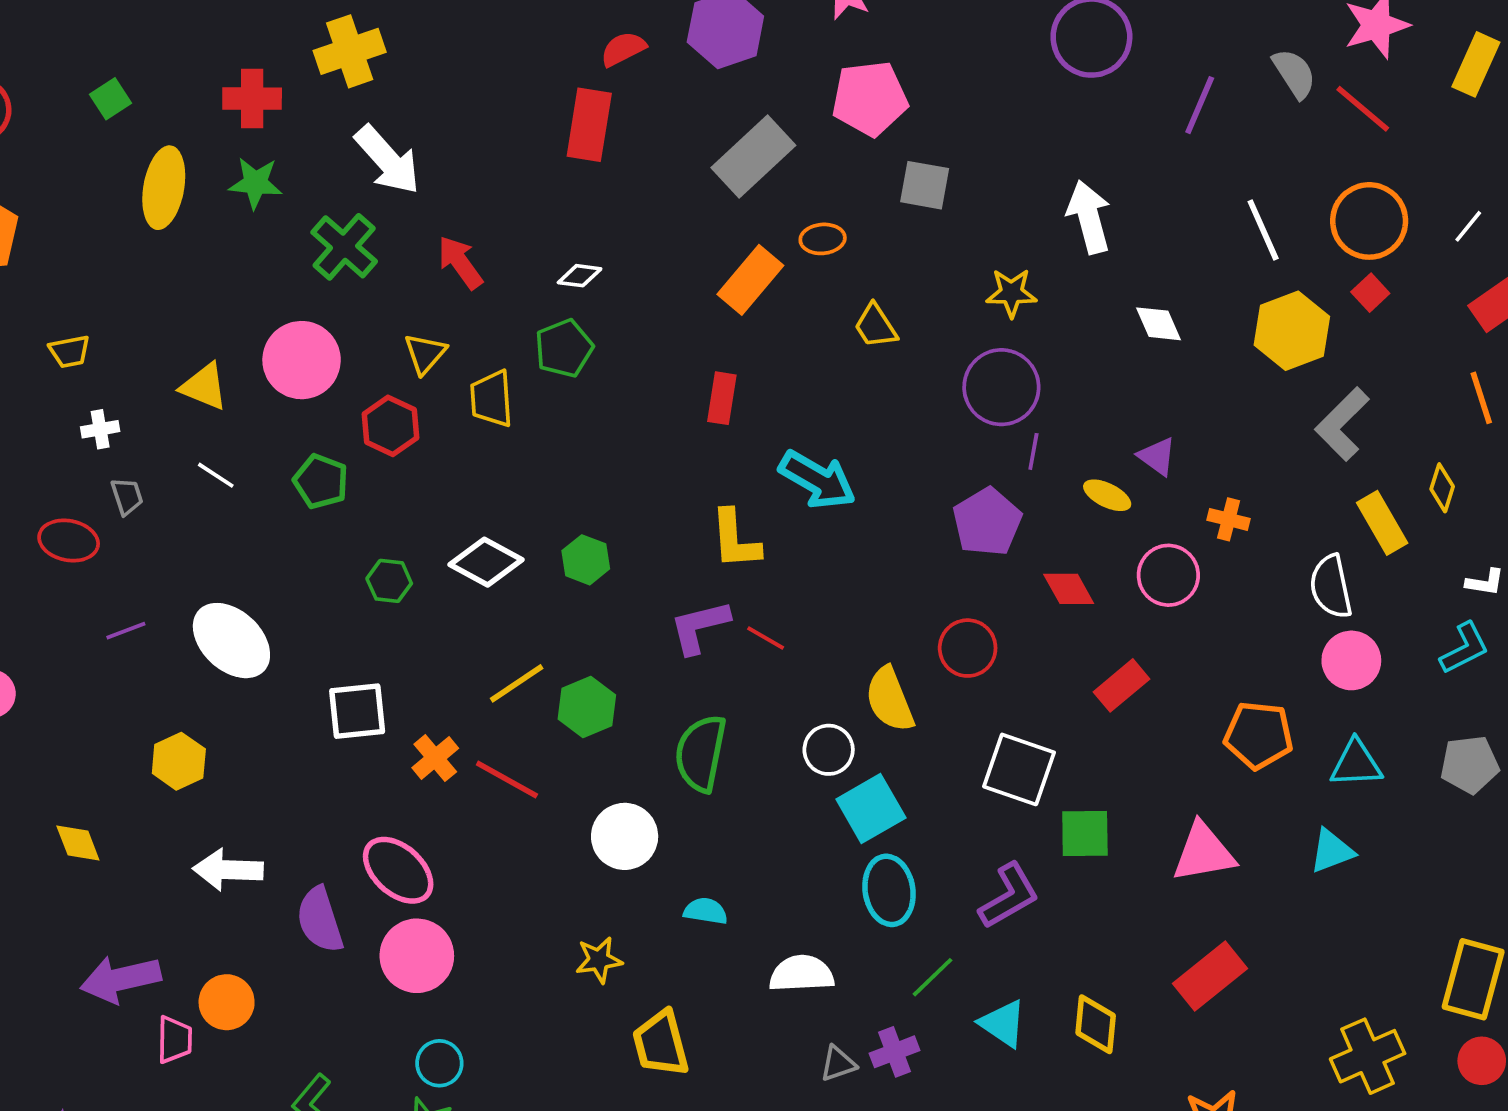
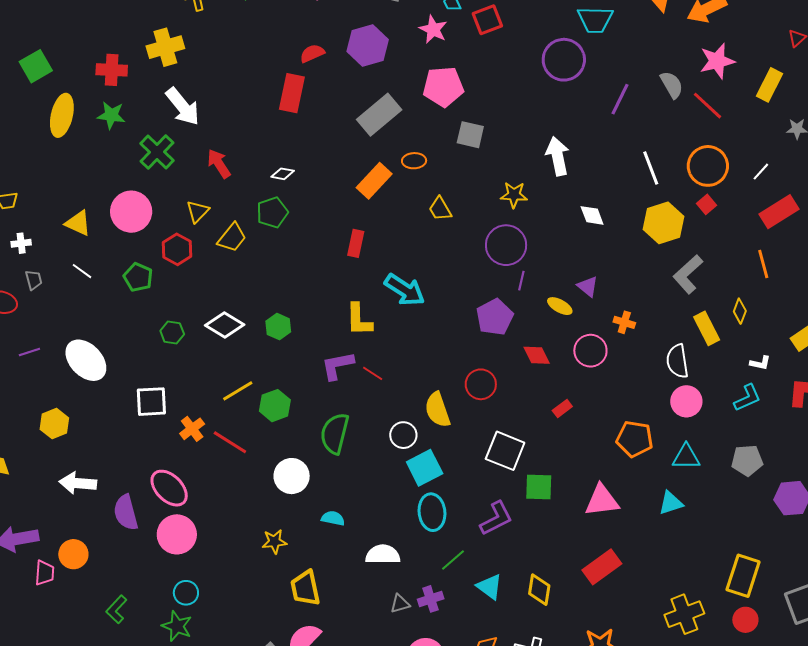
green square: (110, 99) -> (36, 66), size x1.5
yellow trapezoid: (492, 399) -> (232, 237), turned -140
red rectangle: (1121, 685) -> (562, 409), size x0.7

